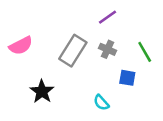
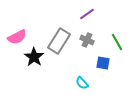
black star: (42, 91) -> (34, 57), moved

